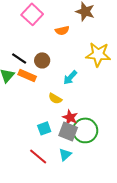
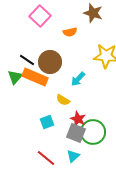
brown circle: (42, 60) -> (50, 62), size x1.5
orange rectangle: (27, 75) -> (35, 77), size x1.4
cyan square: (44, 128) -> (47, 122), moved

